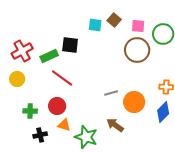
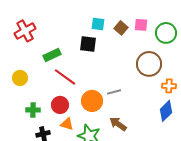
brown square: (114, 20) -> (121, 28), moved
black square: (70, 45) -> (88, 44), moved
brown circle: (137, 50) -> (149, 64), moved
red cross: (22, 51) -> (25, 31), moved
orange circle: (134, 102) -> (92, 101), moved

